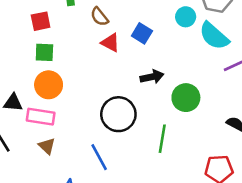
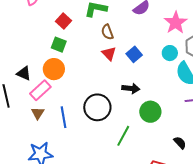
red square: (41, 21) -> (63, 21), turned 35
pink rectangle: (41, 117) -> (40, 90), turned -70
blue line: (99, 157) -> (63, 117), moved

